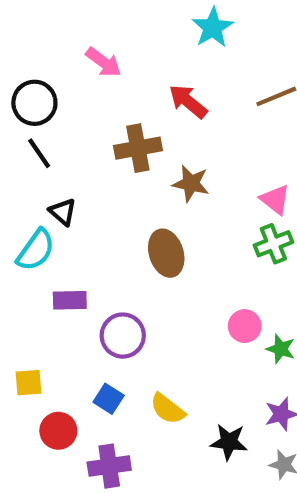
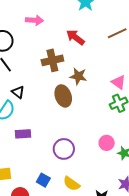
pink arrow: (104, 62) -> (34, 20), turned -30
brown ellipse: (166, 253) -> (63, 96), moved
purple circle: (123, 336) -> (64, 149), moved

